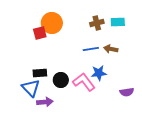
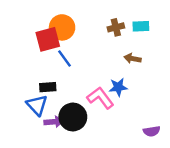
red square: (40, 33) -> (48, 39), size x1.5
blue line: (91, 49) -> (64, 58), moved, turned 63
black circle: (61, 80) -> (73, 117), moved, size x1.5
purple semicircle: (127, 92) -> (152, 131), moved

